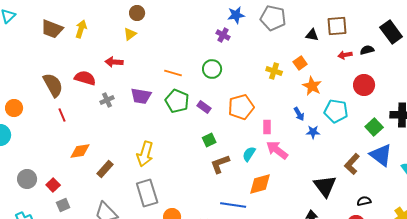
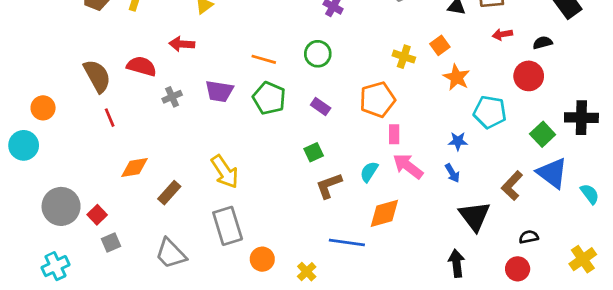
black semicircle: (367, 50) -> (543, 43), moved
purple rectangle: (204, 107) -> (321, 106), moved
orange pentagon: (241, 107) -> (377, 100), moved
blue arrow: (299, 114) -> (452, 173), moved
yellow arrow: (145, 154) -> (225, 172), turned -50
gray circle: (27, 179) -> (61, 206), size x1.4

